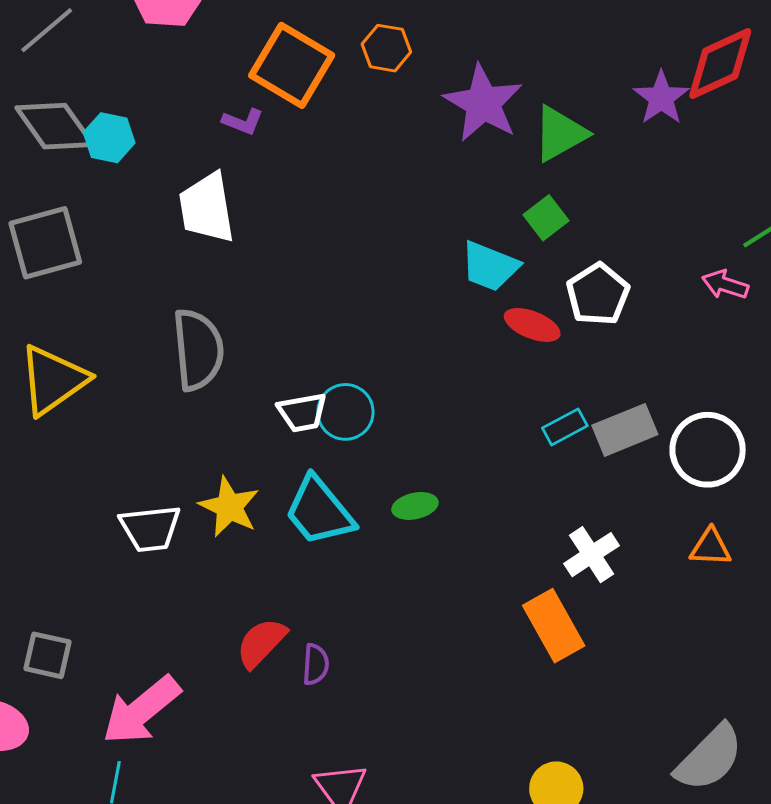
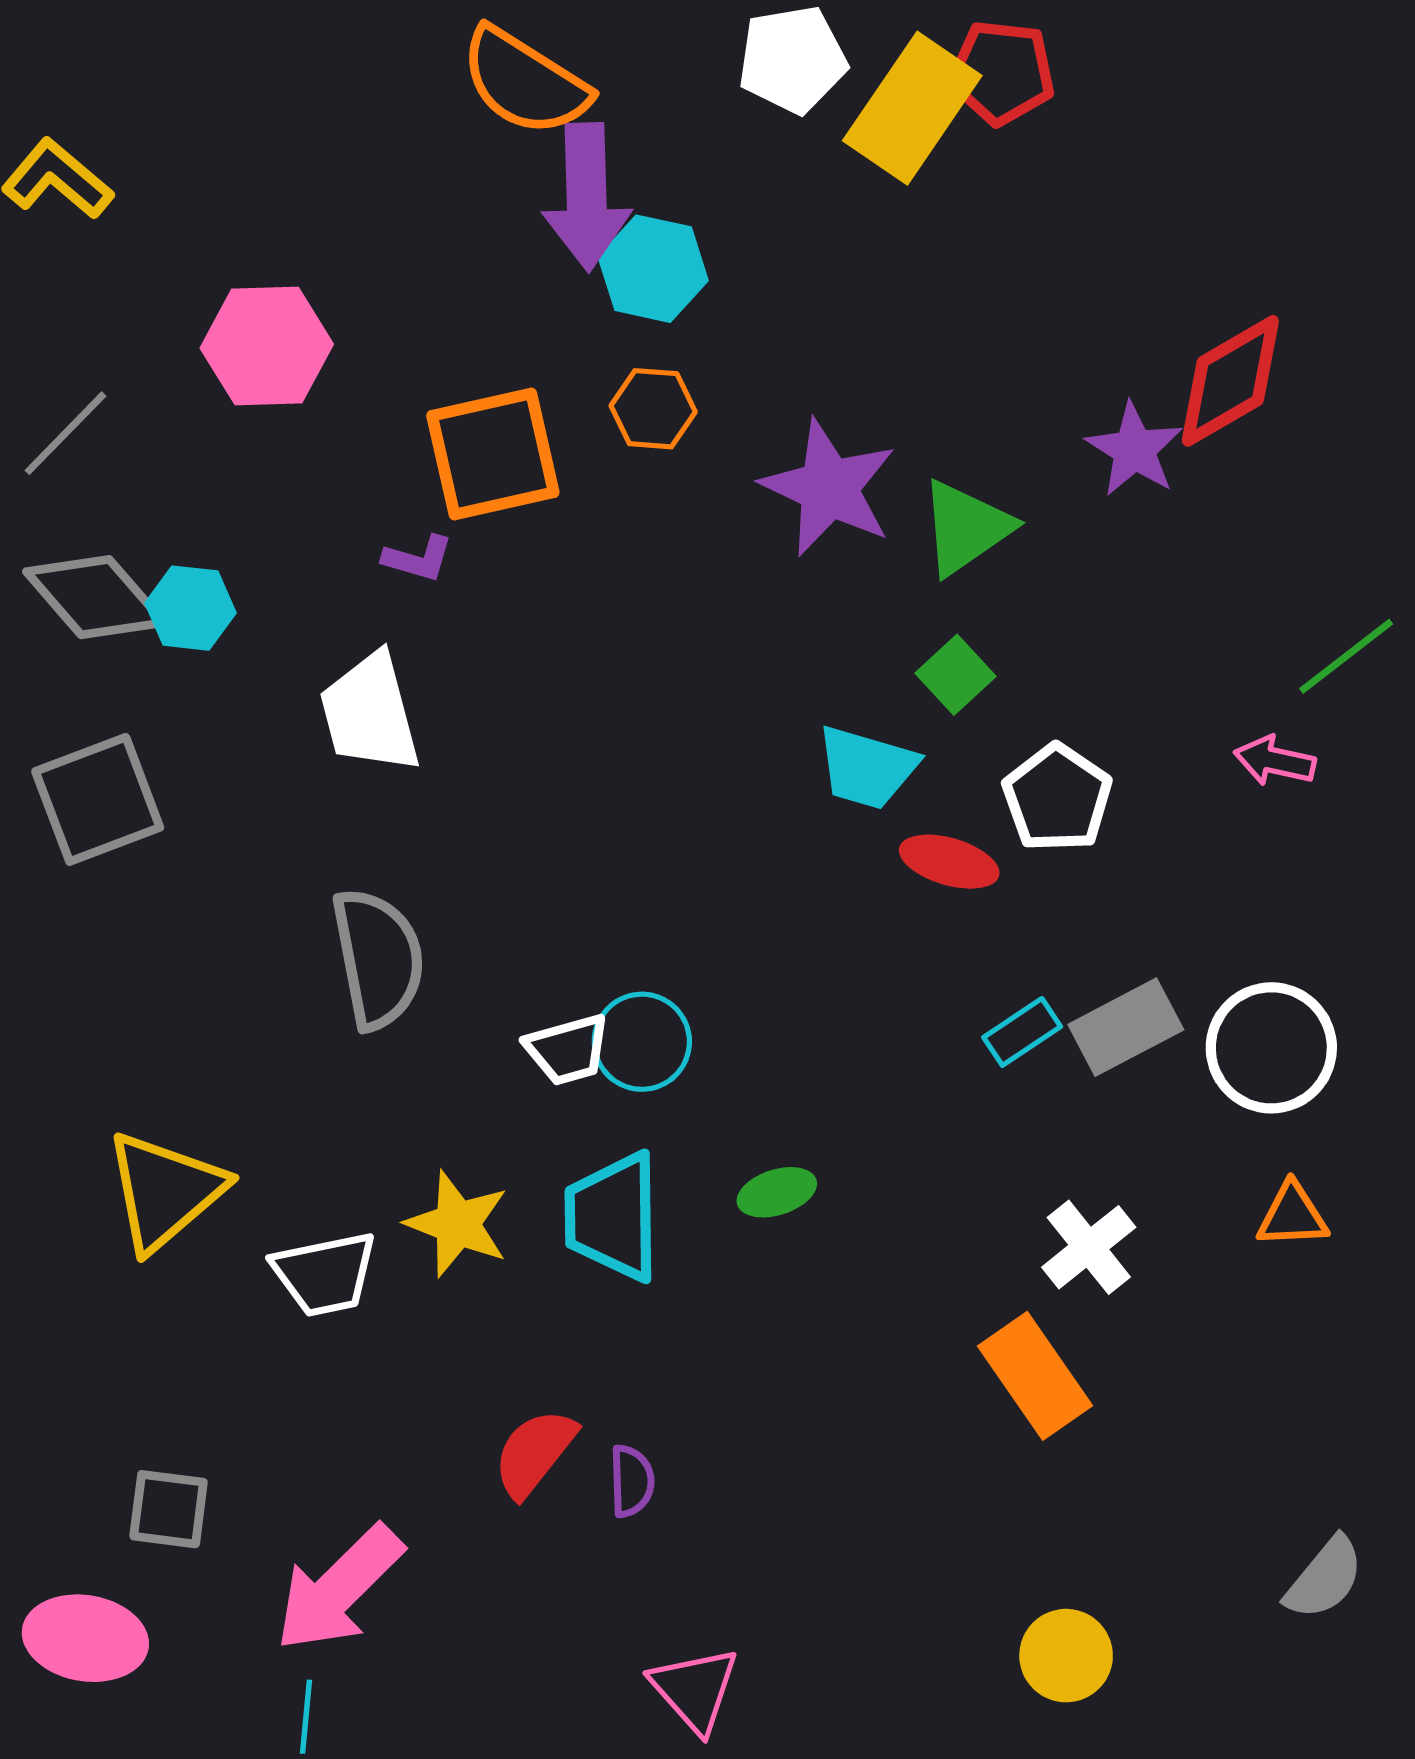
orange square: (292, 65) -> (493, 454), turned -38
yellow triangle: (53, 380) -> (165, 1191), moved
cyan trapezoid: (319, 511) -> (613, 1217), turned 44
gray semicircle: (709, 758) -> (1324, 1578), size x0.7

